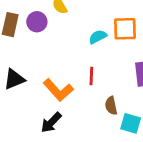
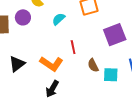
cyan semicircle: (98, 37) -> (59, 19), moved

